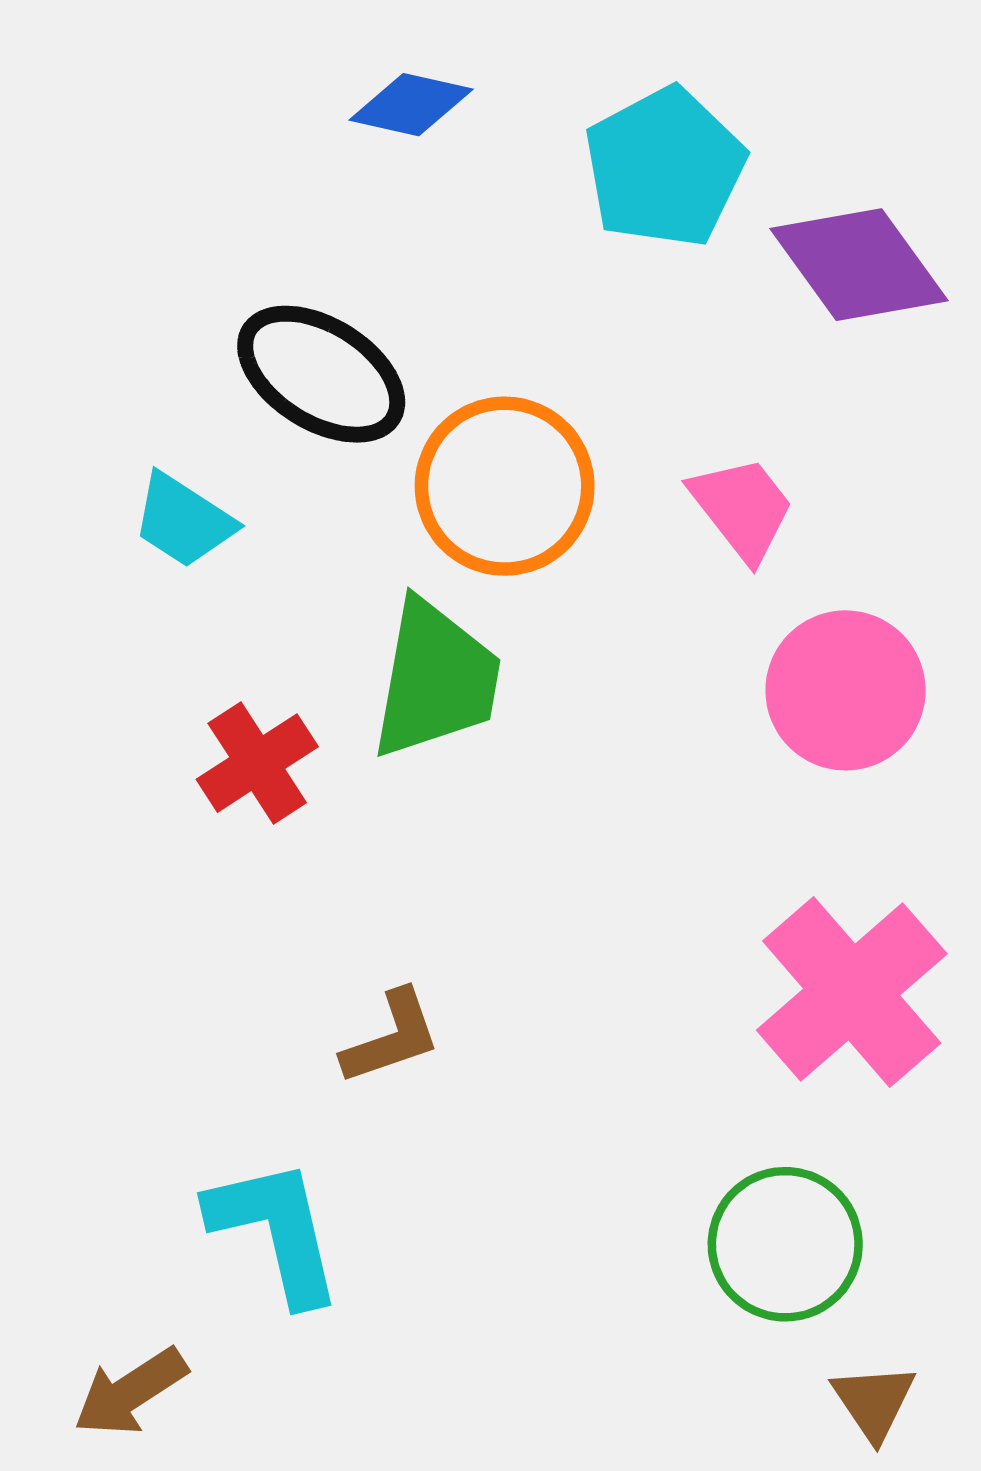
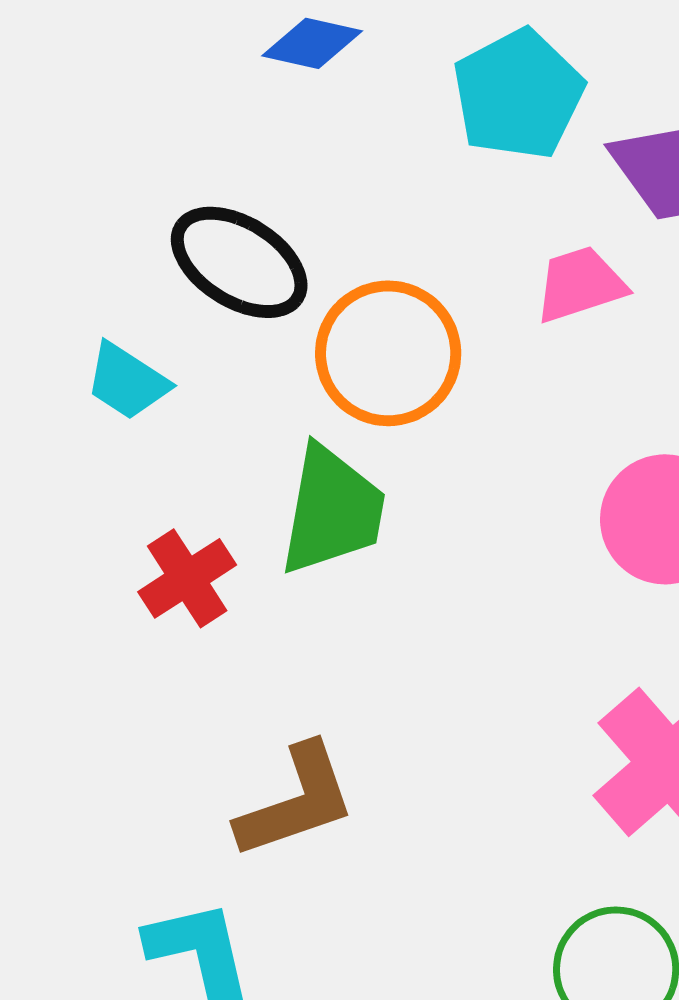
pink trapezoid: (742, 508) -> (580, 284), moved, turned -70
brown L-shape: (391, 1037) -> (296, 801), size x1.5

